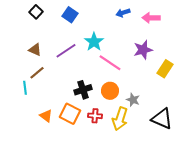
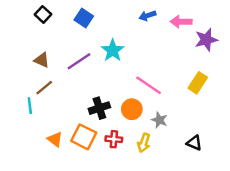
purple star: (143, 50) -> (206, 40), moved
pink line: (110, 63) -> (149, 85), moved
yellow arrow: (120, 119) -> (144, 143), size x0.7
black triangle: (162, 119) -> (194, 143), size x0.6

